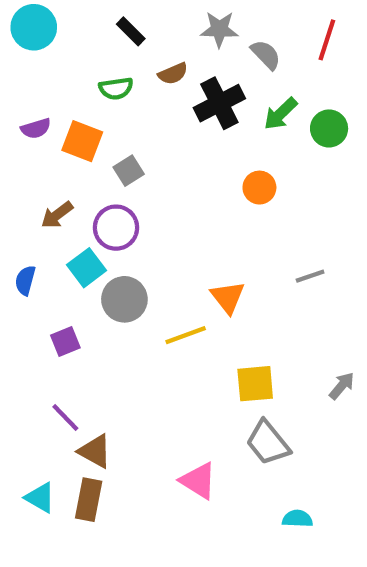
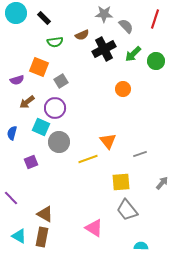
black rectangle: (131, 31) -> (44, 18), moved
purple semicircle: (36, 128) -> (17, 80), moved
cyan square: (86, 268) -> (41, 127), turned -30
gray line: (310, 276) -> (140, 154), moved
purple line: (65, 417) -> (11, 198), moved

